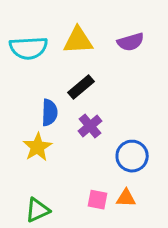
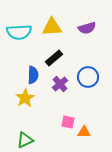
blue circle: (132, 156) -> (88, 77), moved
pink square: (98, 200) -> (68, 122), moved

